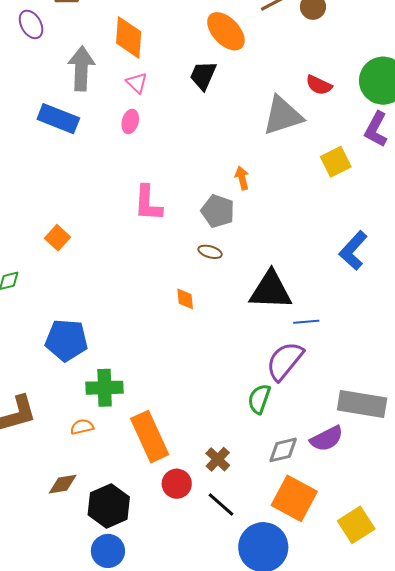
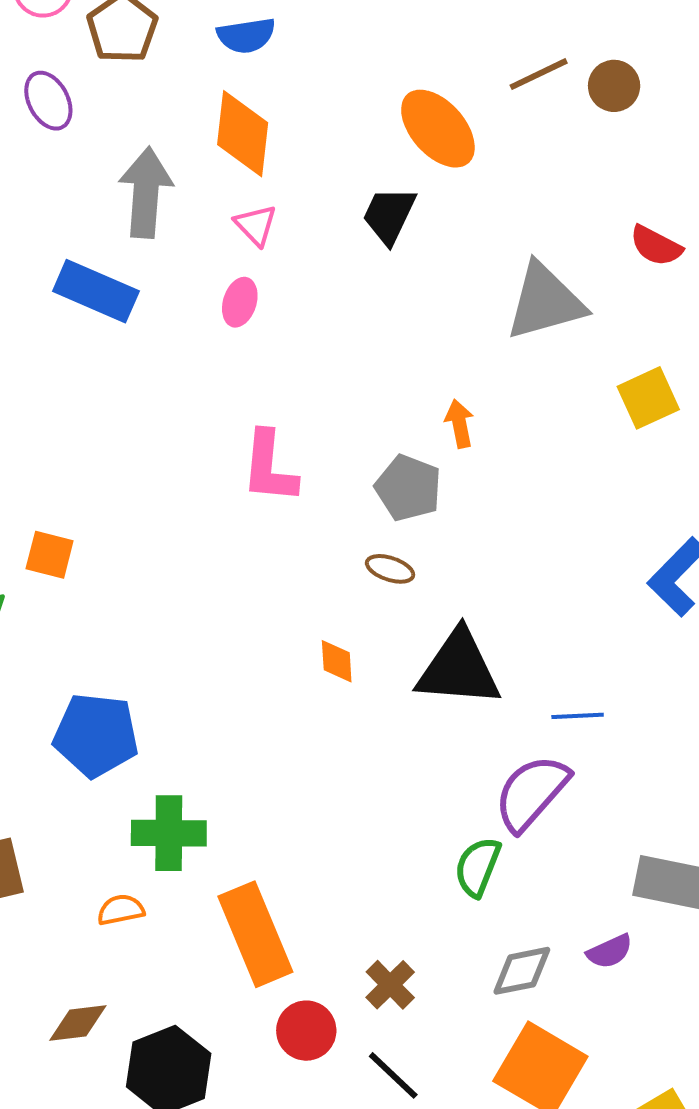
red semicircle: (319, 85) -> (656, 246), moved
orange square: (58, 238) -> (50, 555), moved, turned -30
black triangle: (271, 290) -> (459, 669), moved
purple semicircle: (327, 439) -> (610, 951), size x0.7

